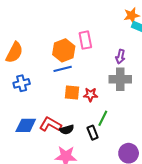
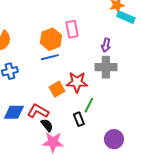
orange square: (72, 93) -> (57, 89), moved, turned -35
red star: (90, 95) -> (77, 82), size x1.5
black semicircle: (67, 130) -> (47, 125), moved, turned -112

